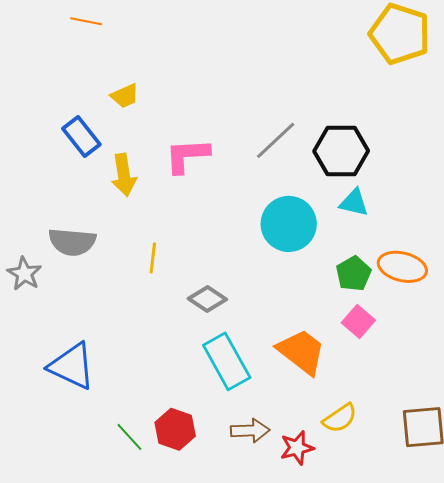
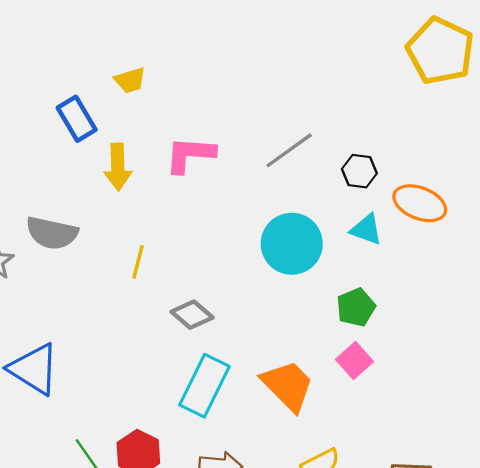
black hexagon: (341, 151) -> (359, 171), size x0.6
orange ellipse: (402, 267) -> (420, 203), moved
cyan rectangle: (227, 361) -> (204, 386), turned 48

